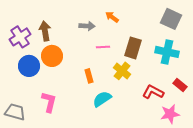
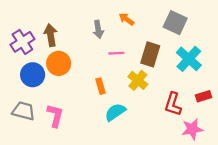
gray square: (171, 19) -> (175, 23), moved
gray arrow: (87, 26) -> (98, 29), turned 77
cyan cross: (167, 52) -> (189, 59), turned 30
red rectangle: (180, 85) -> (204, 96), turned -56
red L-shape: (153, 92) -> (173, 104), turned -100
gray trapezoid: (15, 112) -> (24, 111), moved

